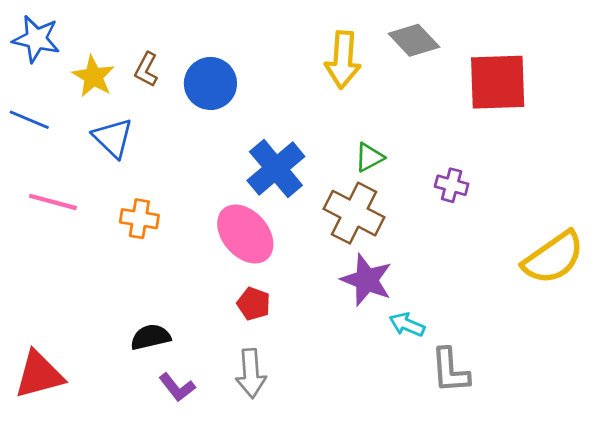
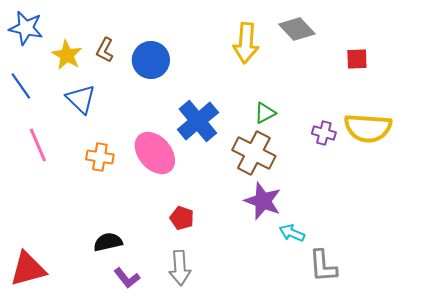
red square: (498, 82) -> (357, 59), size x0.5
blue line: (29, 120) -> (21, 86), turned 32
pink line: (53, 202) -> (38, 145), turned 52
pink ellipse: (245, 234) -> (155, 153), moved
yellow semicircle: (553, 258) -> (368, 128), moved, turned 39

